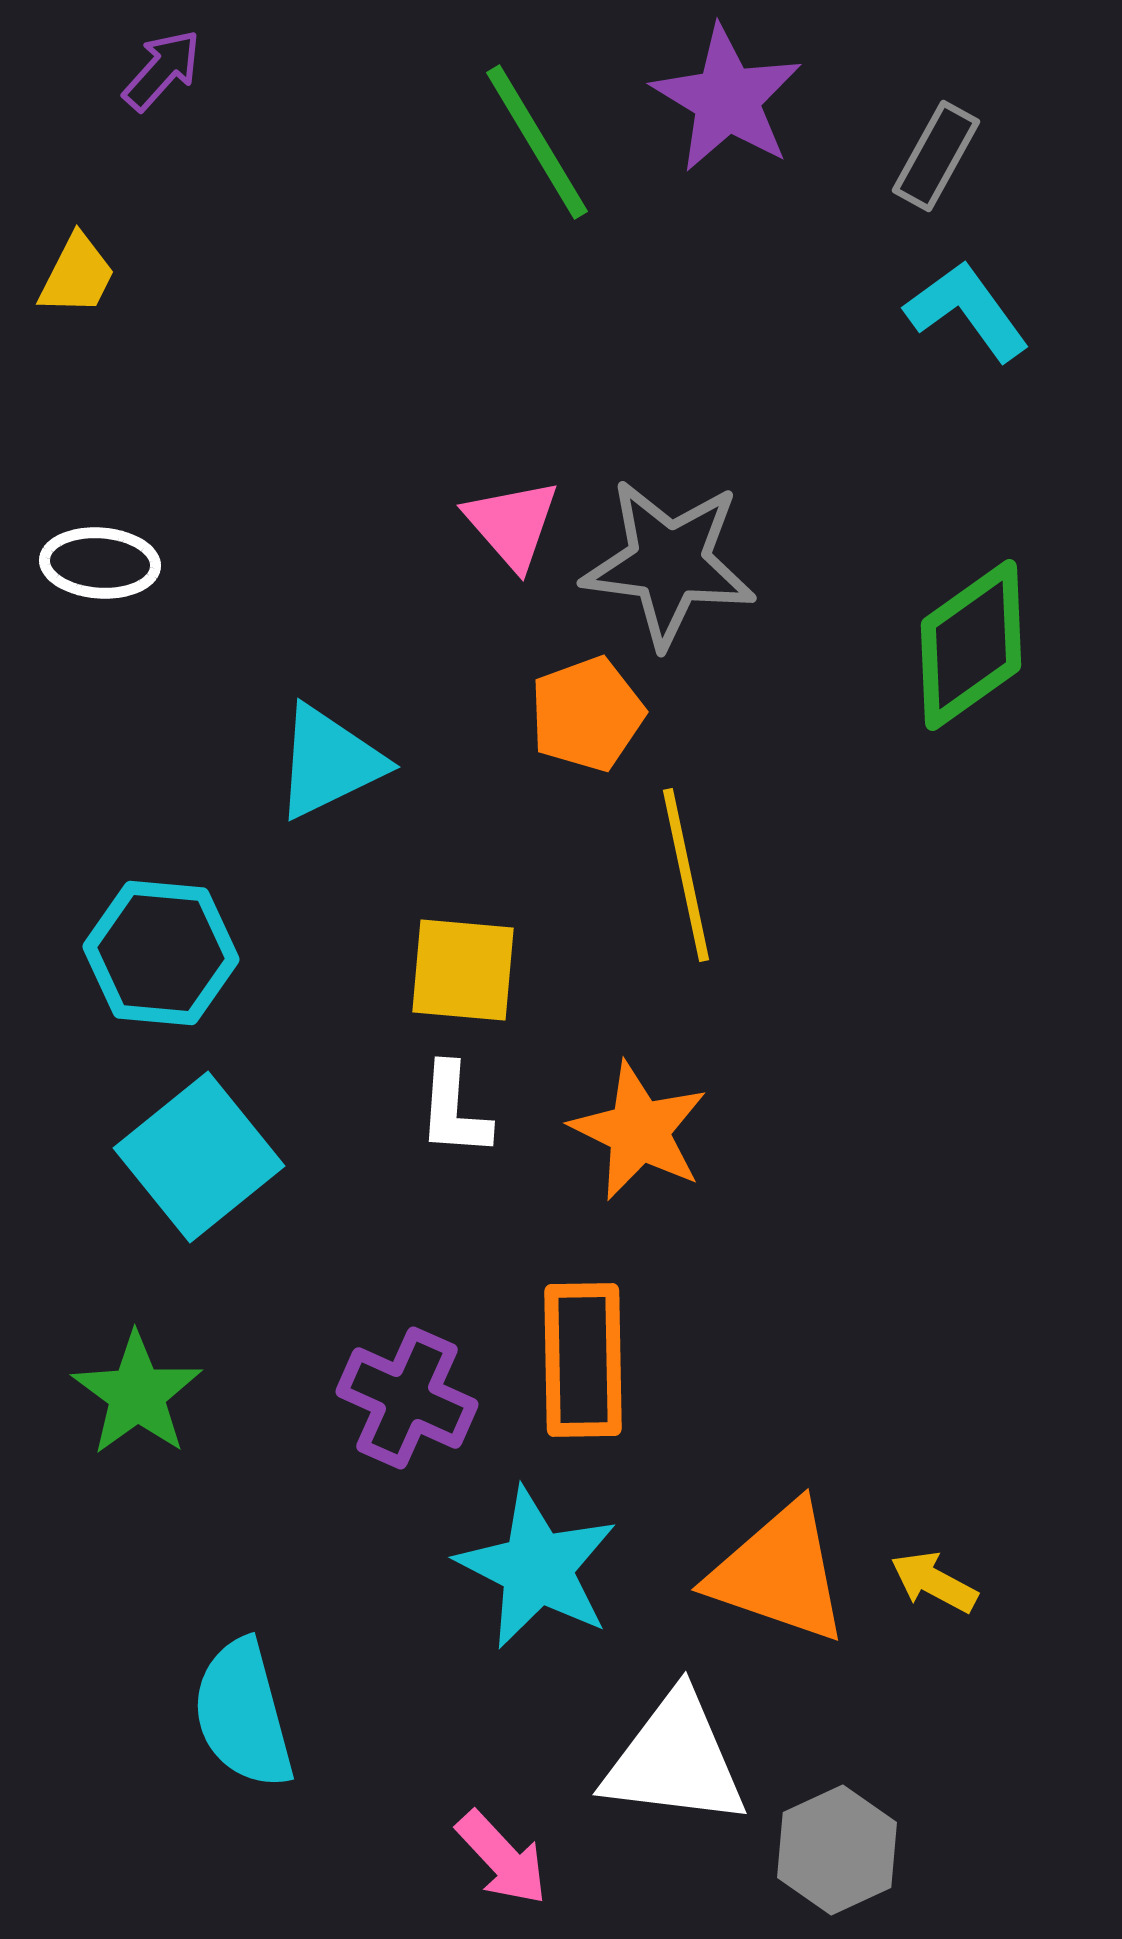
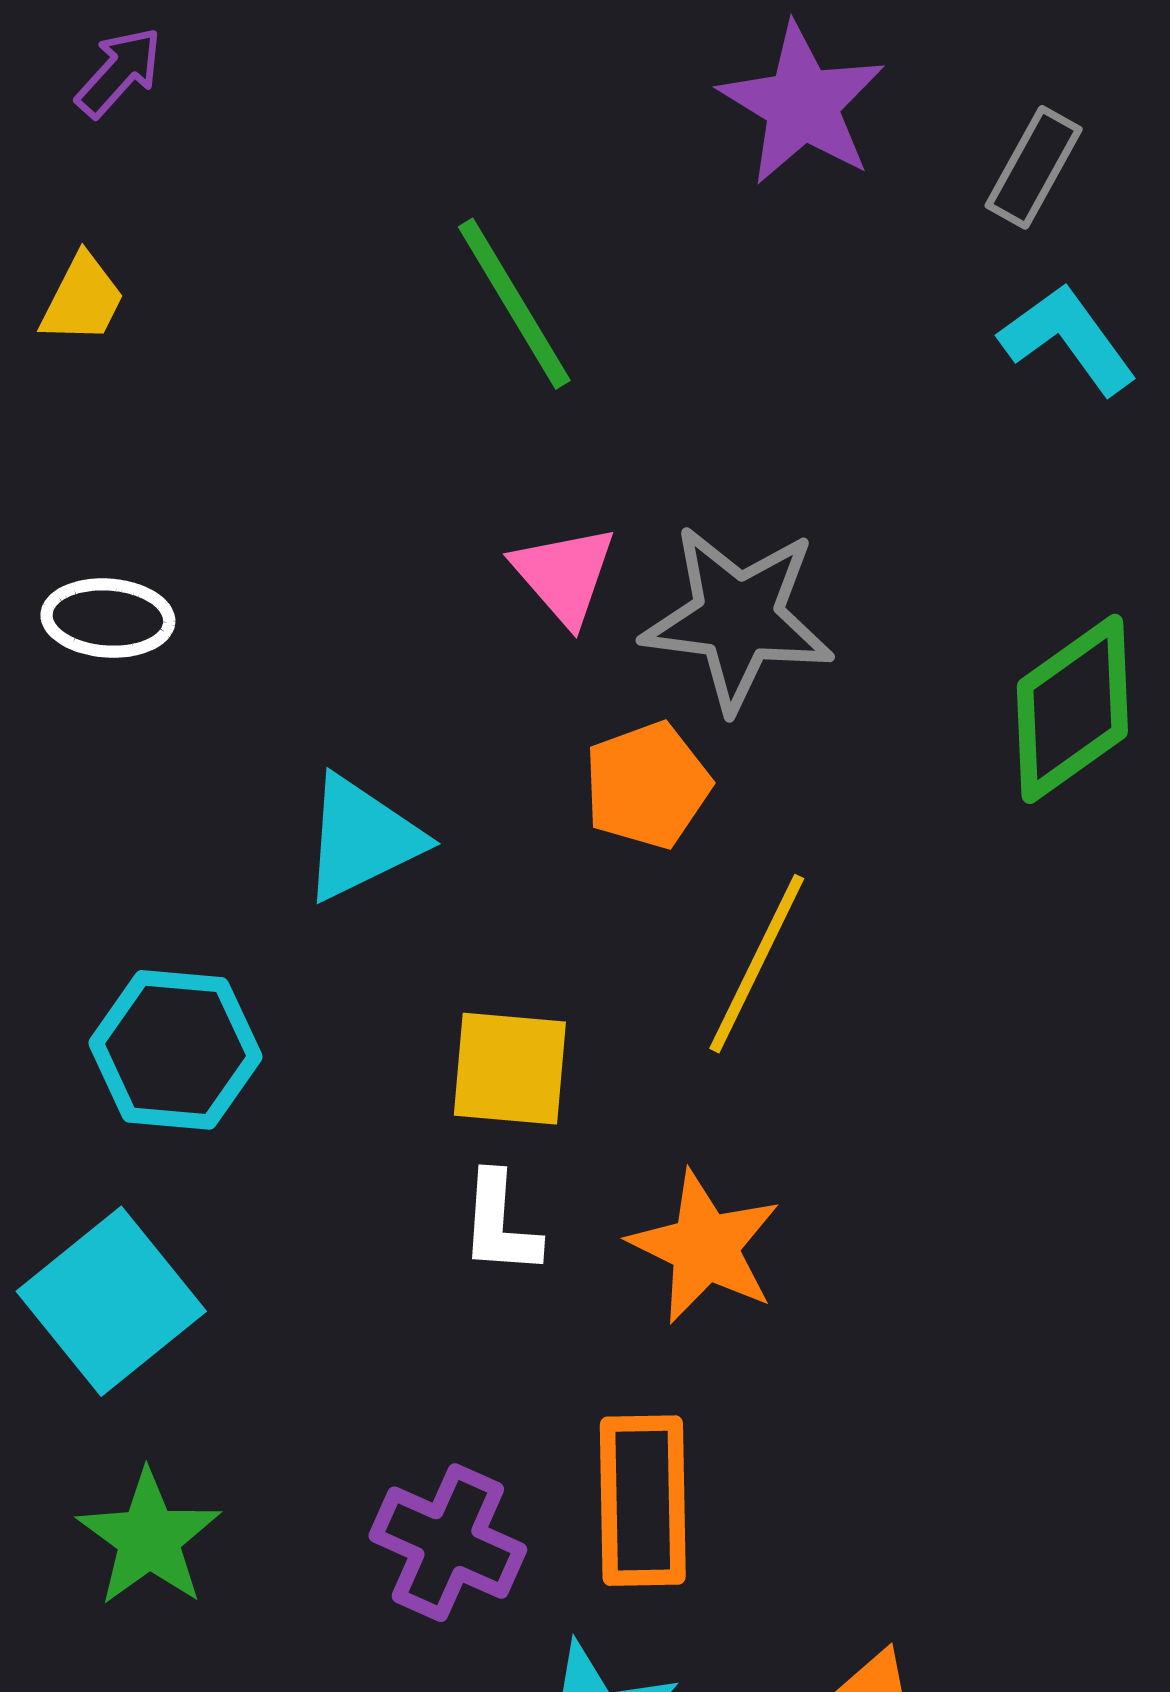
purple arrow: (162, 70) -> (119, 72), moved
green line: (537, 142) -> (514, 304), moved
yellow line: (686, 875) -> (757, 964), turned 38
cyan square: (199, 1157) -> (111, 1301), moved

